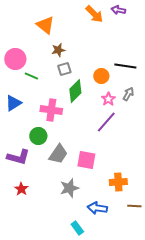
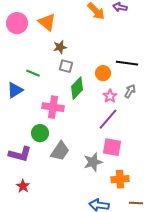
pink circle: (15, 59) -> (17, 23), moved
gray square: (64, 69) -> (66, 66), turned 32
blue triangle: (13, 103) -> (15, 90), moved
pink square: (86, 160) -> (112, 147), moved
gray star: (69, 188) -> (93, 162), moved

